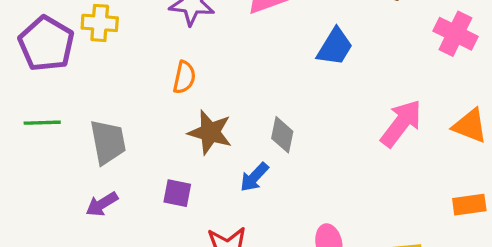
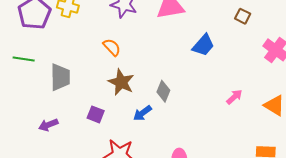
orange semicircle: (184, 77) -> (112, 47), turned -66
pink arrow: (401, 123) -> (234, 97), size x0.6
purple arrow: (102, 204) -> (48, 125), moved

